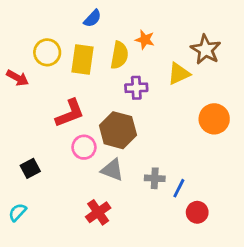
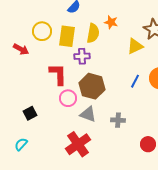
purple cross: (136, 88) -> (82, 56), moved
red L-shape: (70, 113) -> (58, 74), turned -70
blue line: (179, 188) -> (135, 81), moved
red cross: (98, 212) -> (78, 144), size x1.4

